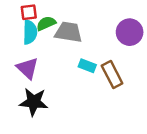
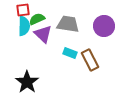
gray trapezoid: (69, 32) -> (68, 24), moved
purple triangle: (27, 68) -> (43, 34), moved
black star: (34, 102) -> (27, 82), turned 30

